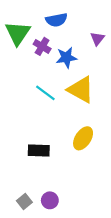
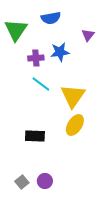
purple cross: (42, 46) -> (36, 58), moved, turned -35
yellow triangle: (81, 90) -> (73, 96), moved, turned 36

